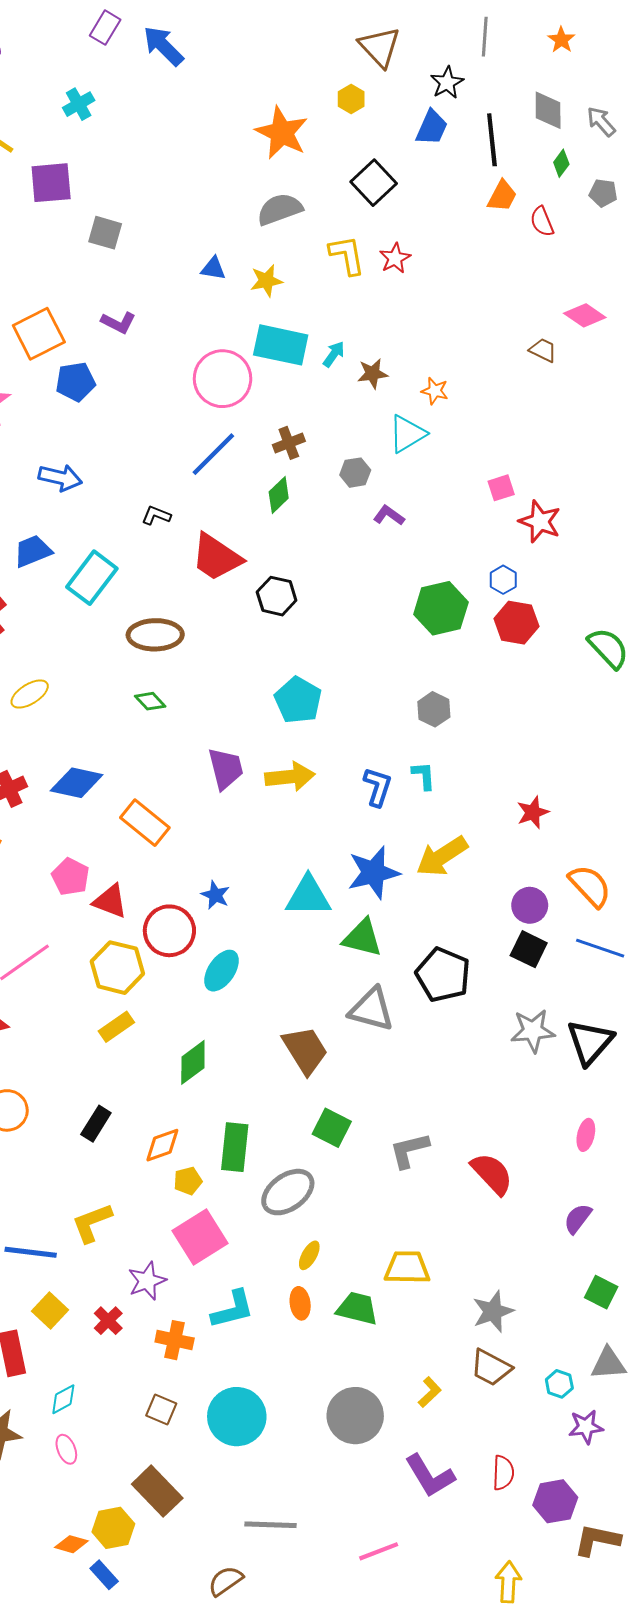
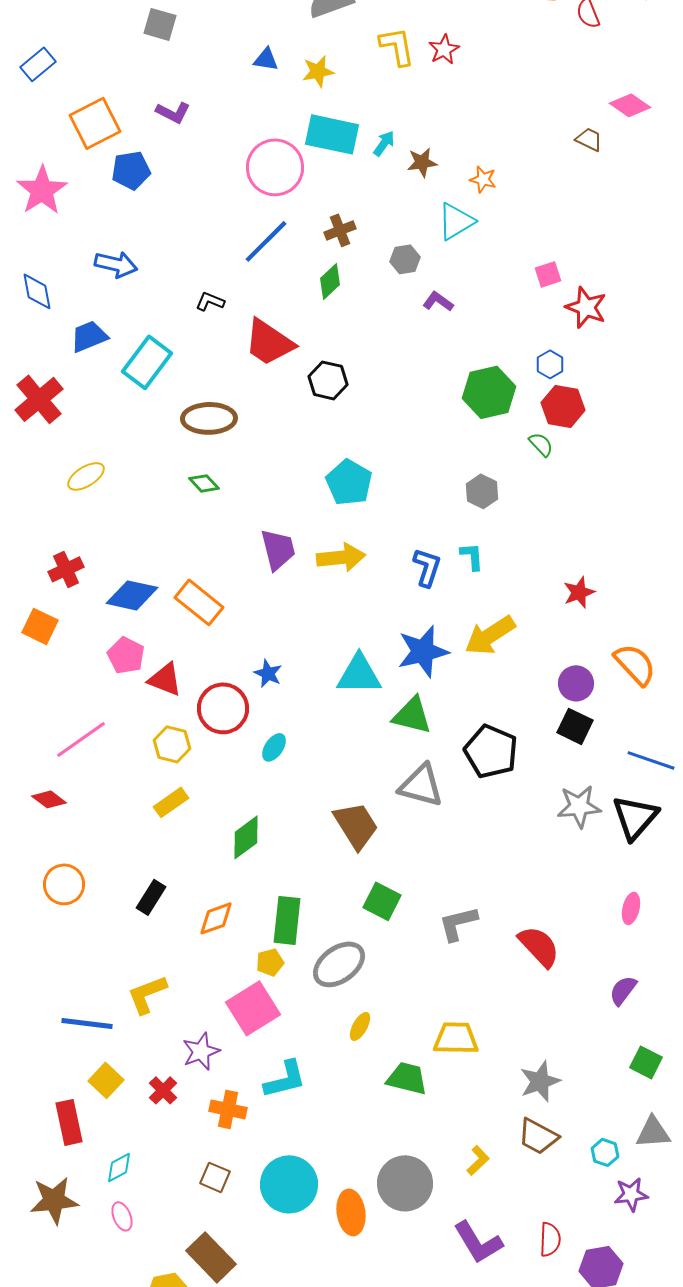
green semicircle: (608, 648) -> (541, 444), moved, size x0.6
blue diamond: (77, 783) -> (132, 595), moved
blue line: (600, 948) -> (651, 760), moved
yellow hexagon: (117, 968) -> (172, 744), size x0.7
cyan ellipse: (221, 971) -> (274, 747), size x0.7
yellow pentagon: (188, 1181) -> (270, 962), moved
orange ellipse: (300, 1303) -> (351, 1212), moved, size x1.4

